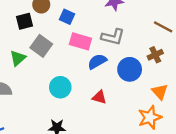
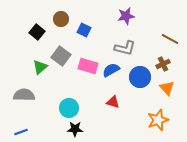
black square: (24, 21) -> (37, 32), moved, turned -35
pink rectangle: (80, 41) -> (88, 66), moved
cyan circle: (60, 87) -> (69, 108), moved
orange triangle: (160, 92) -> (167, 88), moved

